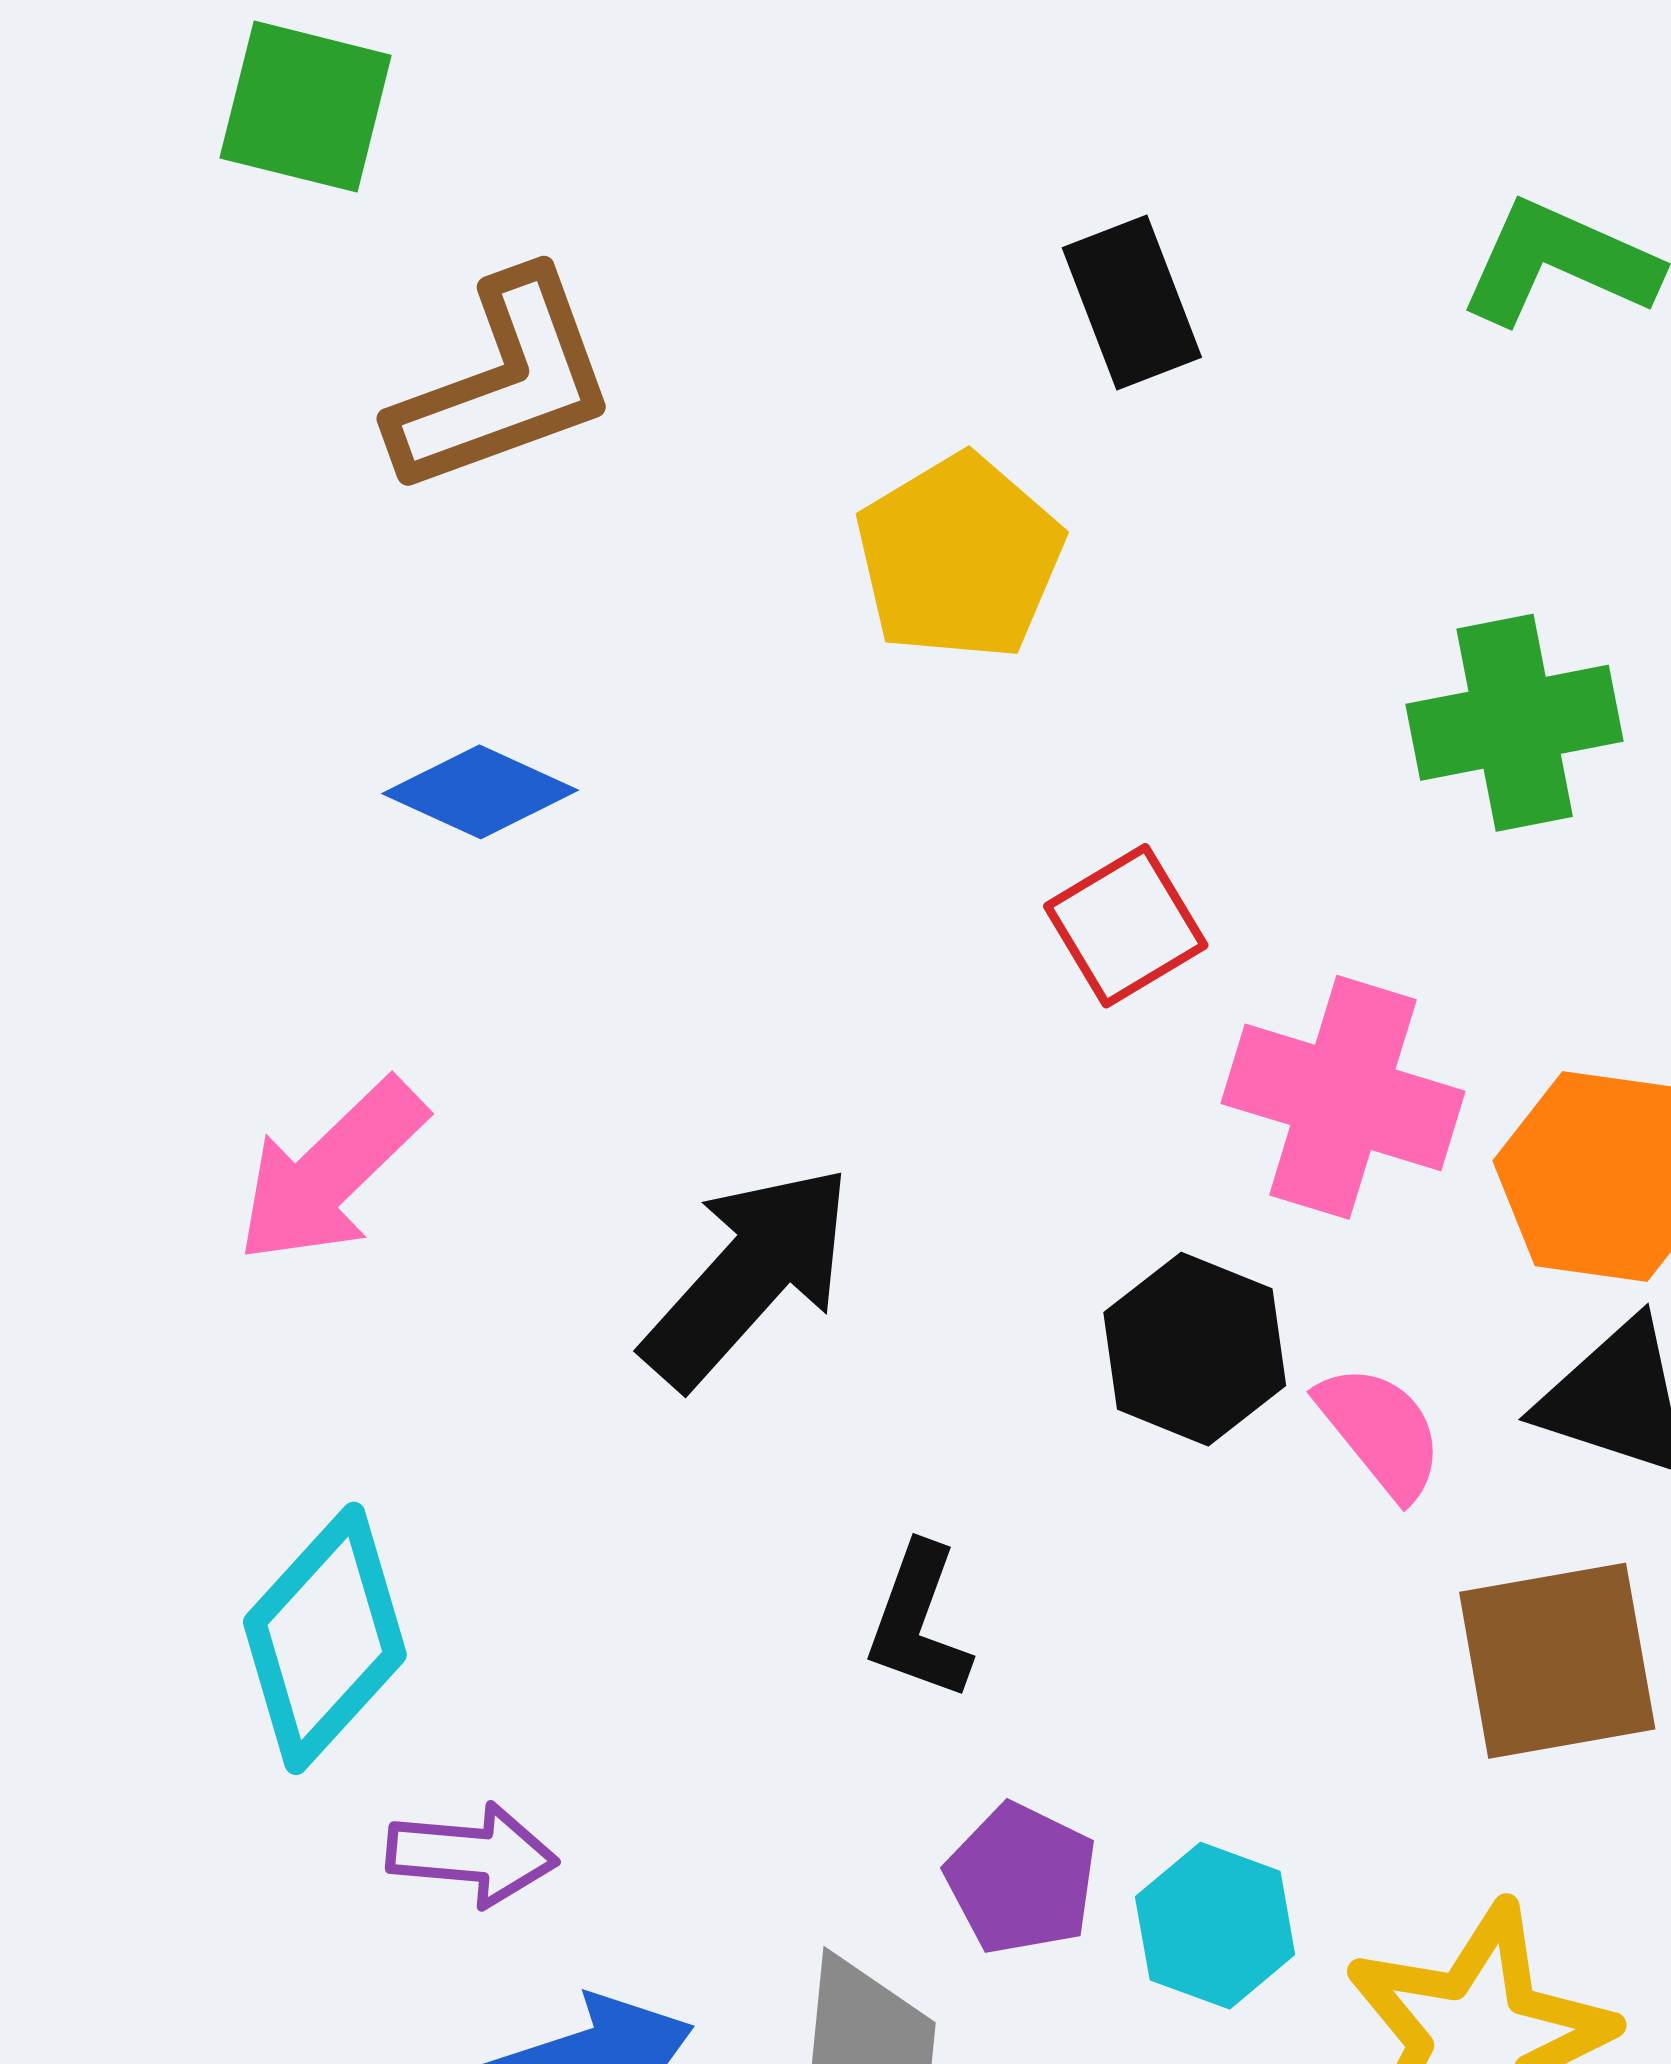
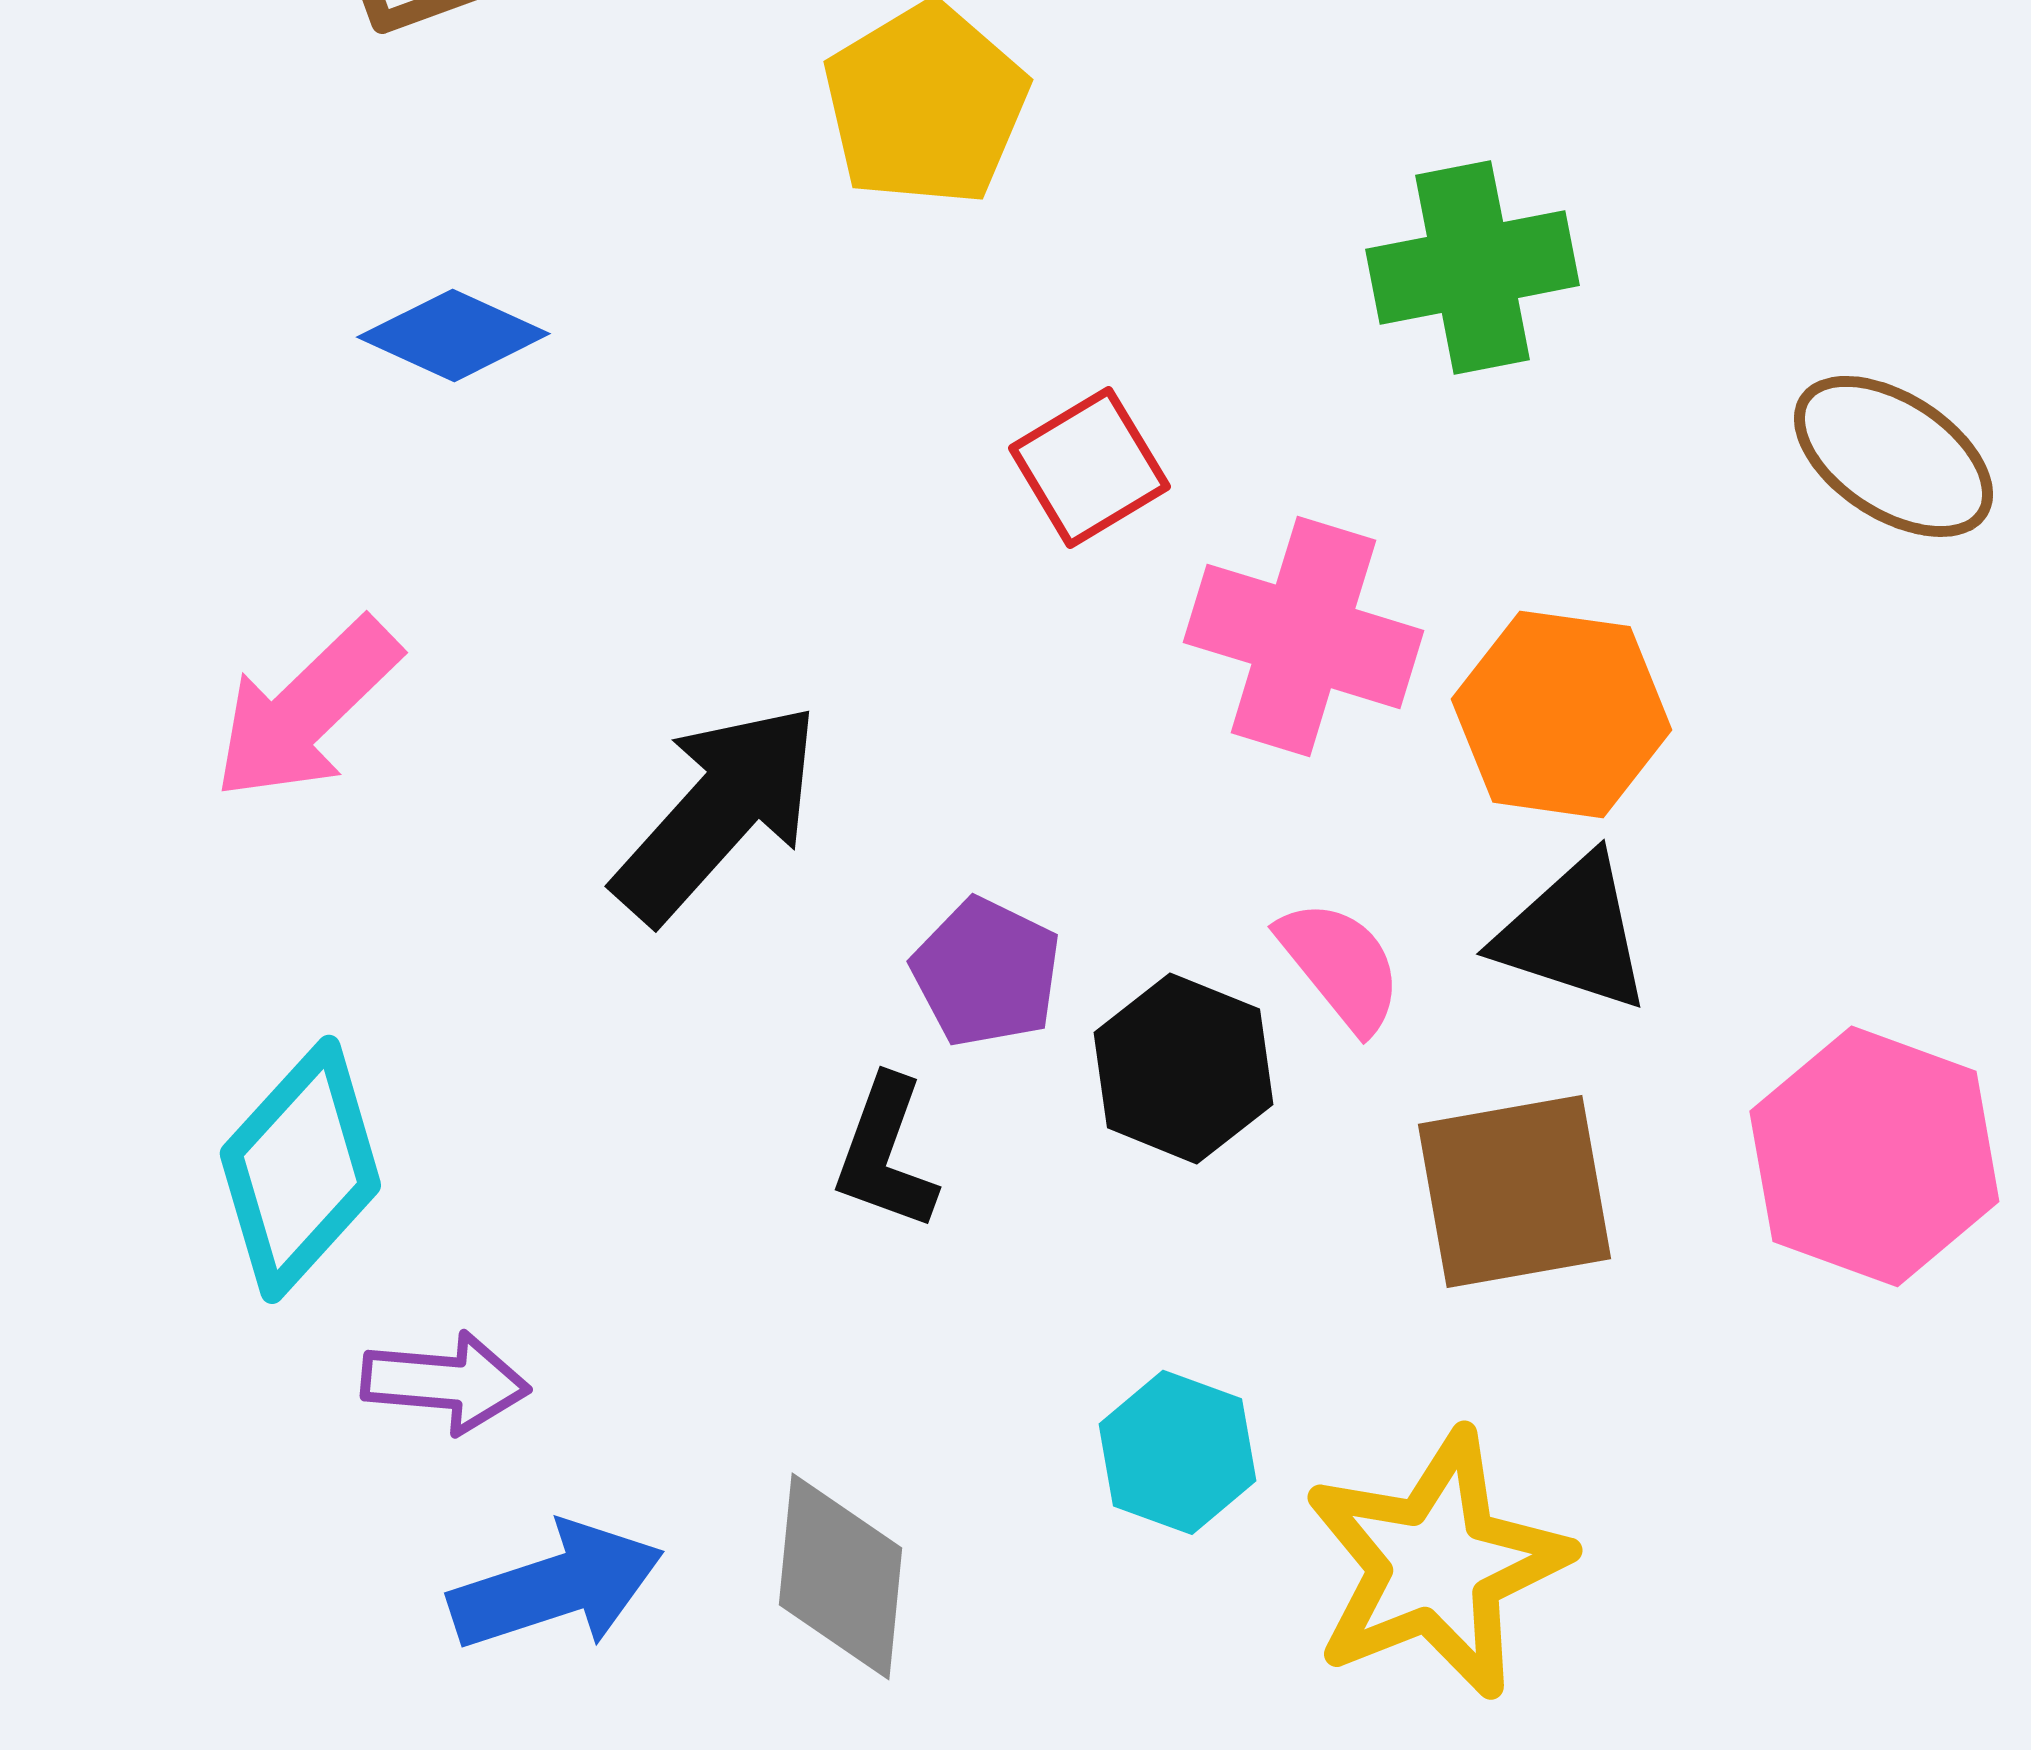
black hexagon: (1195, 1349) -> (1183, 1068), moved
purple pentagon: (1021, 1879) -> (986, 972), moved

